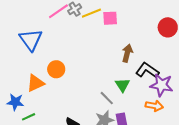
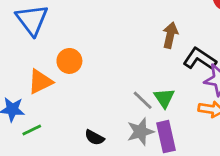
green triangle: (122, 85) -> (164, 98), moved

